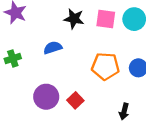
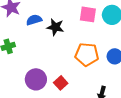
black star: (74, 19) -> (55, 27), moved
blue semicircle: (53, 48) -> (34, 20), moved

